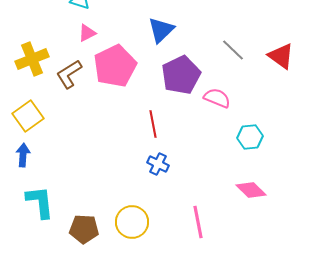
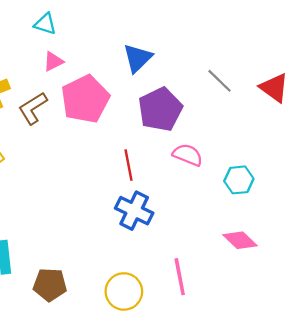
pink semicircle: (217, 98) -> (188, 155), moved
blue cross: (158, 164) -> (134, 211), size x1.5
yellow circle: (132, 222) -> (124, 291), moved

